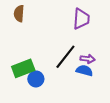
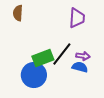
green rectangle: (23, 68) -> (43, 58), moved
blue circle: (36, 79) -> (34, 75), size x1.6

